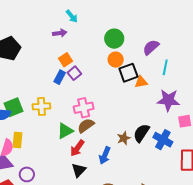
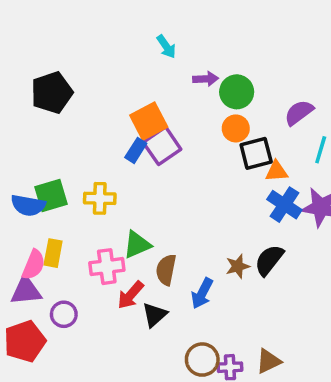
purple arrow: (60, 33) -> (206, 79), moved
orange square: (66, 60) -> (149, 121), size x1.5
purple square: (74, 73) -> (162, 146), size x1.5
pink cross: (84, 108) -> (107, 267), moved
brown semicircle: (86, 126) -> (166, 270), moved, turned -48
blue cross: (163, 140) -> (284, 205), moved
red arrow: (77, 148) -> (131, 295), moved

